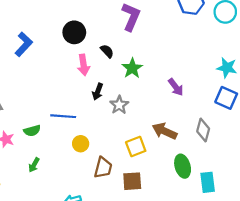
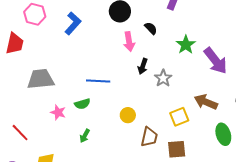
green star: (132, 68) -> (186, 45), moved
purple arrow: (176, 87) -> (216, 61), size x1.6
blue line: (63, 116) -> (98, 81), moved

